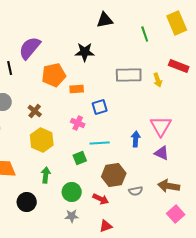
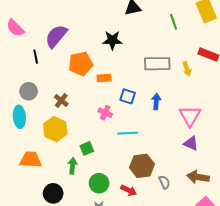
blue square: (100, 107) -> (128, 96), turned 35
blue arrow: (136, 139) -> (156, 101), moved
yellow hexagon: (42, 140) -> (55, 129), moved
green square: (80, 158) -> (87, 148), moved
gray semicircle: (136, 191) -> (164, 182), turned -104

